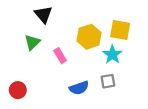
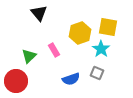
green triangle: (32, 42) -> (29, 56), moved
gray square: (108, 81) -> (97, 73), turned 32
red circle: (18, 90) -> (16, 81), size x1.5

